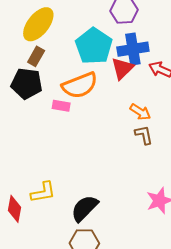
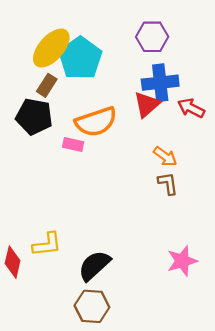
cyan pentagon: (94, 46) -> (80, 58), moved

